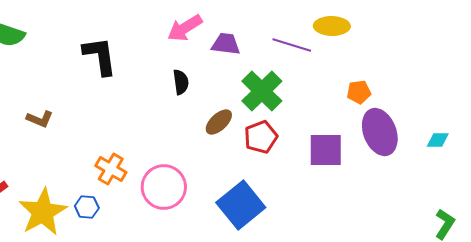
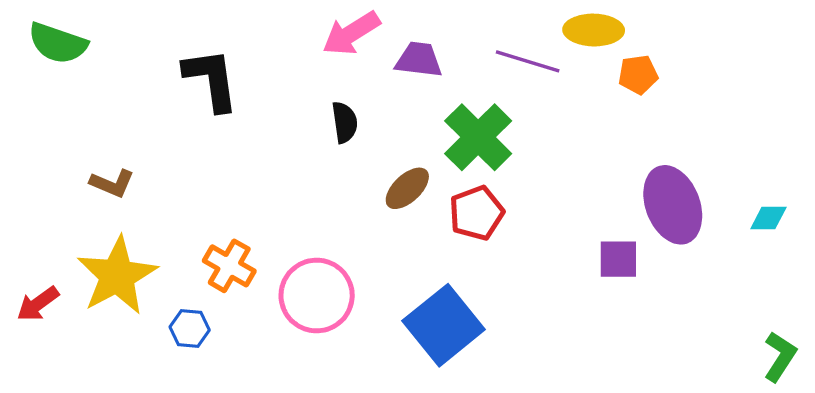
orange pentagon: (359, 92) -> (638, 75), moved
purple square: (326, 150) -> (618, 259), moved, size x0.7
yellow star: (43, 212) -> (117, 276), moved

